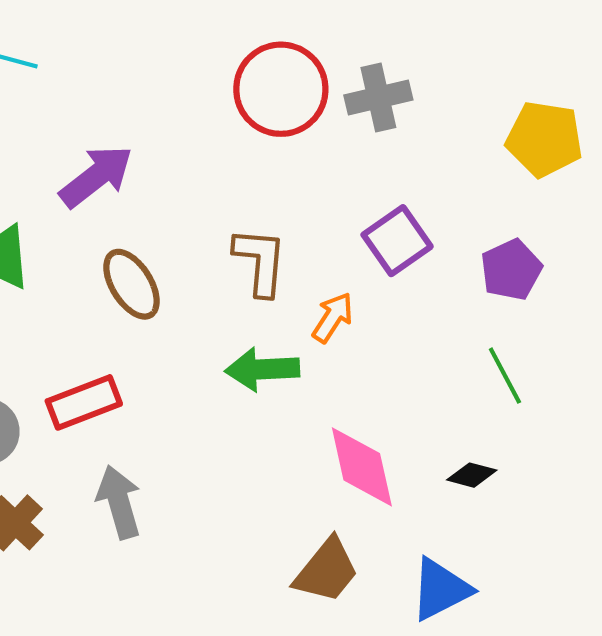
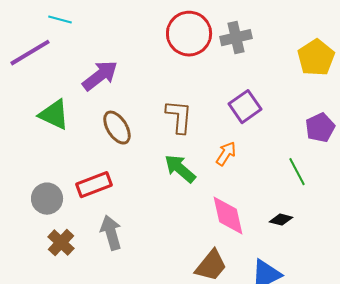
yellow pentagon: (544, 139) -> (316, 58), turned 30
purple pentagon: (511, 270) -> (320, 128), moved
orange arrow: (333, 317) -> (226, 154), moved
green arrow: (262, 369) -> (180, 169), turned 44

